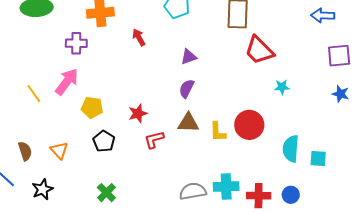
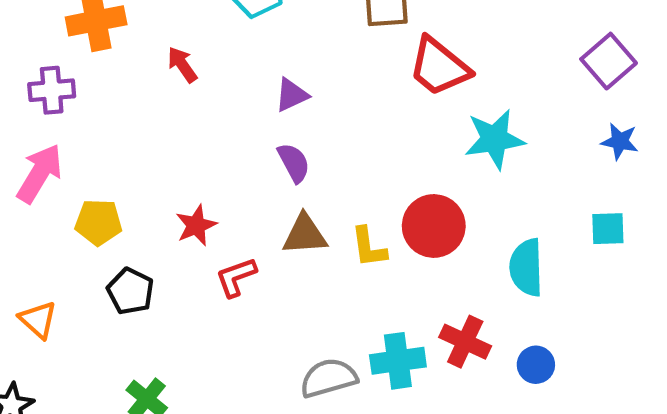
purple square: (339, 56) -> (609, 61), turned -30
cyan star: (282, 87) -> (495, 139), size x1.8
purple semicircle: (187, 89) -> (294, 163), turned 132
cyan square: (318, 159) -> (608, 229), moved
red cross: (259, 196) -> (465, 342), moved, turned 30

